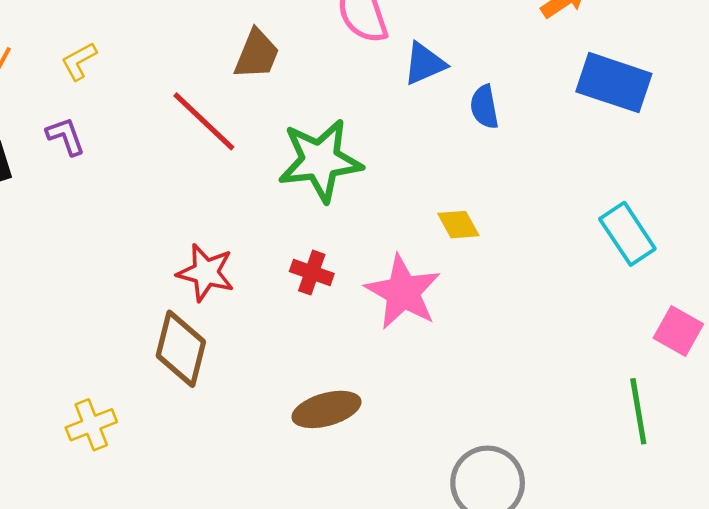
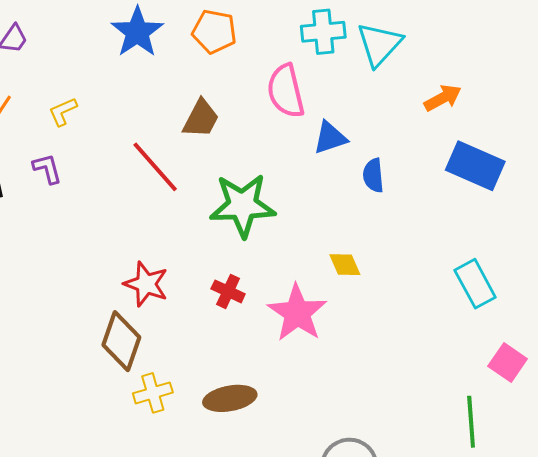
yellow cross: (91, 425) -> (153, 393), moved

